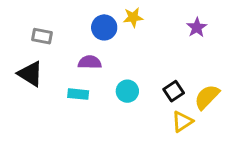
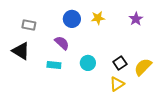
yellow star: (133, 17) -> (98, 18), moved
purple semicircle: (90, 62) -> (62, 43), turned 42
yellow triangle: (182, 122) -> (117, 84), moved

